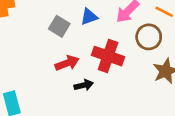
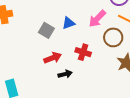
red cross: (108, 56) -> (83, 52), size x0.7

